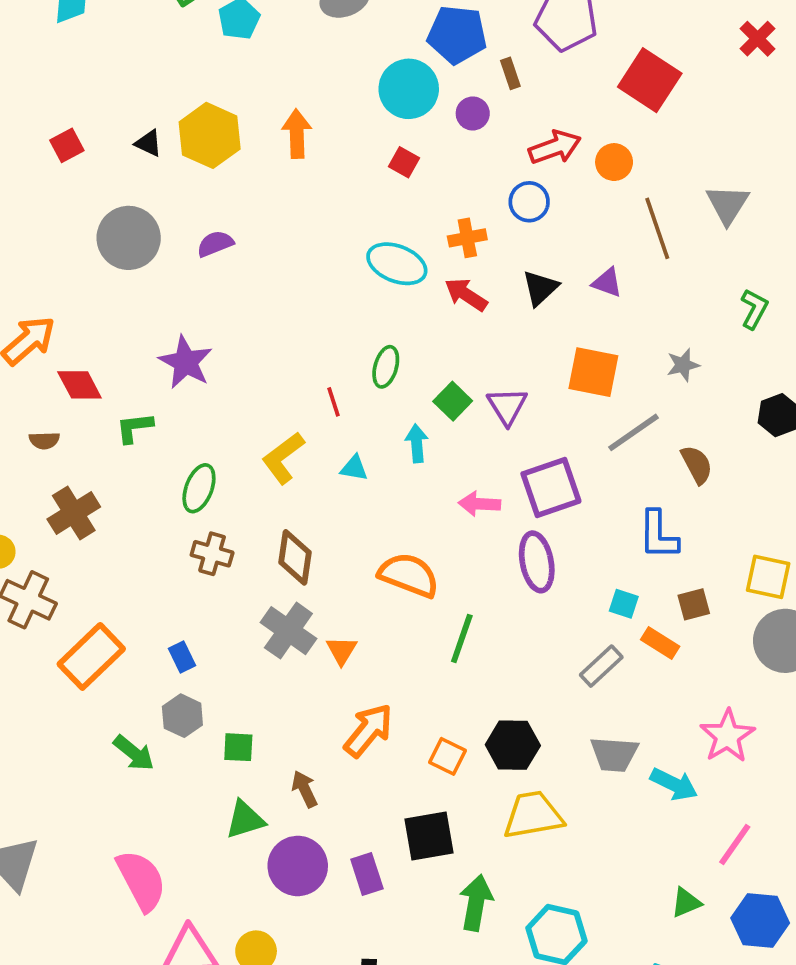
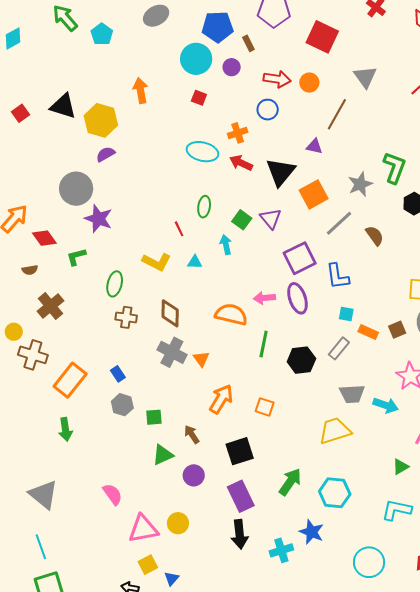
yellow hexagon: (210, 135) -> (101, 120), moved
black triangle: (148, 143) -> (63, 106), size x1.8
red arrow: (555, 147) -> (277, 79), turned 36
gray triangle: (728, 204) -> (365, 77), moved
brown line: (657, 228) -> (337, 114), turned 56
gray circle: (129, 238) -> (76, 189), moved
black triangle: (540, 288) -> (281, 172), moved, size x1.5
green L-shape: (754, 309) -> (394, 168), moved, size x1.5
gray star: (683, 365) -> (360, 184), size x1.4
orange square: (593, 372) -> (314, 194), turned -32
yellow L-shape: (283, 458) -> (157, 262), turned -108
pink arrow: (479, 504) -> (264, 298), moved
blue L-shape: (658, 535) -> (338, 276), moved
brown square: (694, 604) -> (397, 330), moved
black hexagon: (513, 745) -> (301, 360), moved
green arrow: (134, 753) -> (65, 429), moved, turned 50
yellow trapezoid: (533, 815) -> (335, 431), moved
black square: (429, 836) -> (240, 451), moved
purple circle: (298, 866) -> (194, 475), size x0.7
purple rectangle: (367, 874) -> (241, 496), moved, size x1.4
pink semicircle: (141, 880) -> (113, 494), size x0.7
green arrow: (476, 903) -> (290, 482), turned 32

